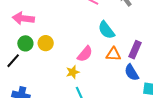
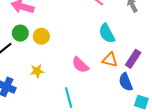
pink semicircle: (85, 54) -> (80, 65), moved, turned 84
yellow star: (73, 72) -> (37, 71), moved

